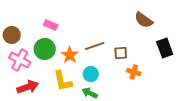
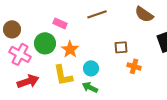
pink rectangle: (51, 25) -> (60, 23), moved
brown line: (95, 46) -> (97, 14), moved

